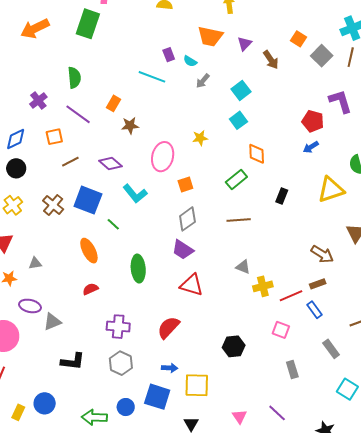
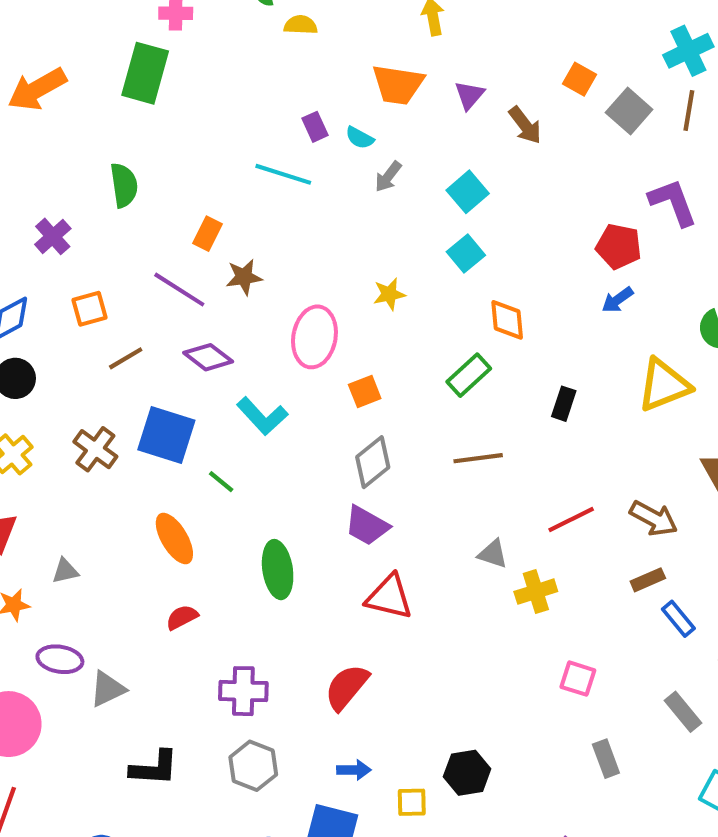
purple line: (78, 114) -> (179, 290), moved
red line: (291, 296) -> (571, 520), moved
blue rectangle: (315, 310) -> (678, 619), moved
black hexagon: (234, 346) -> (467, 773), moved
yellow square: (197, 385) -> (412, 802), size x0.6

